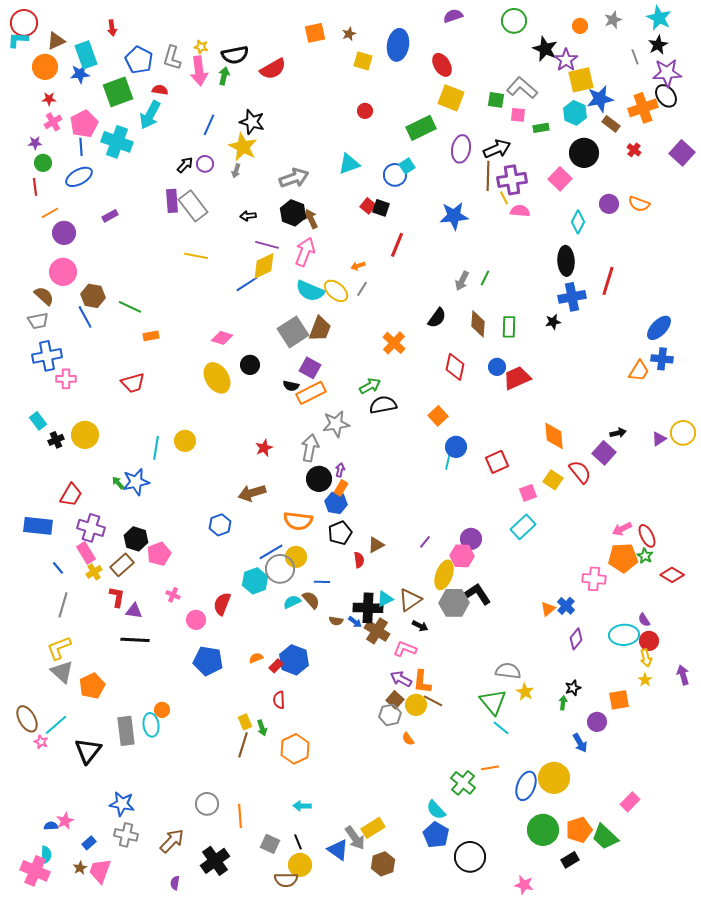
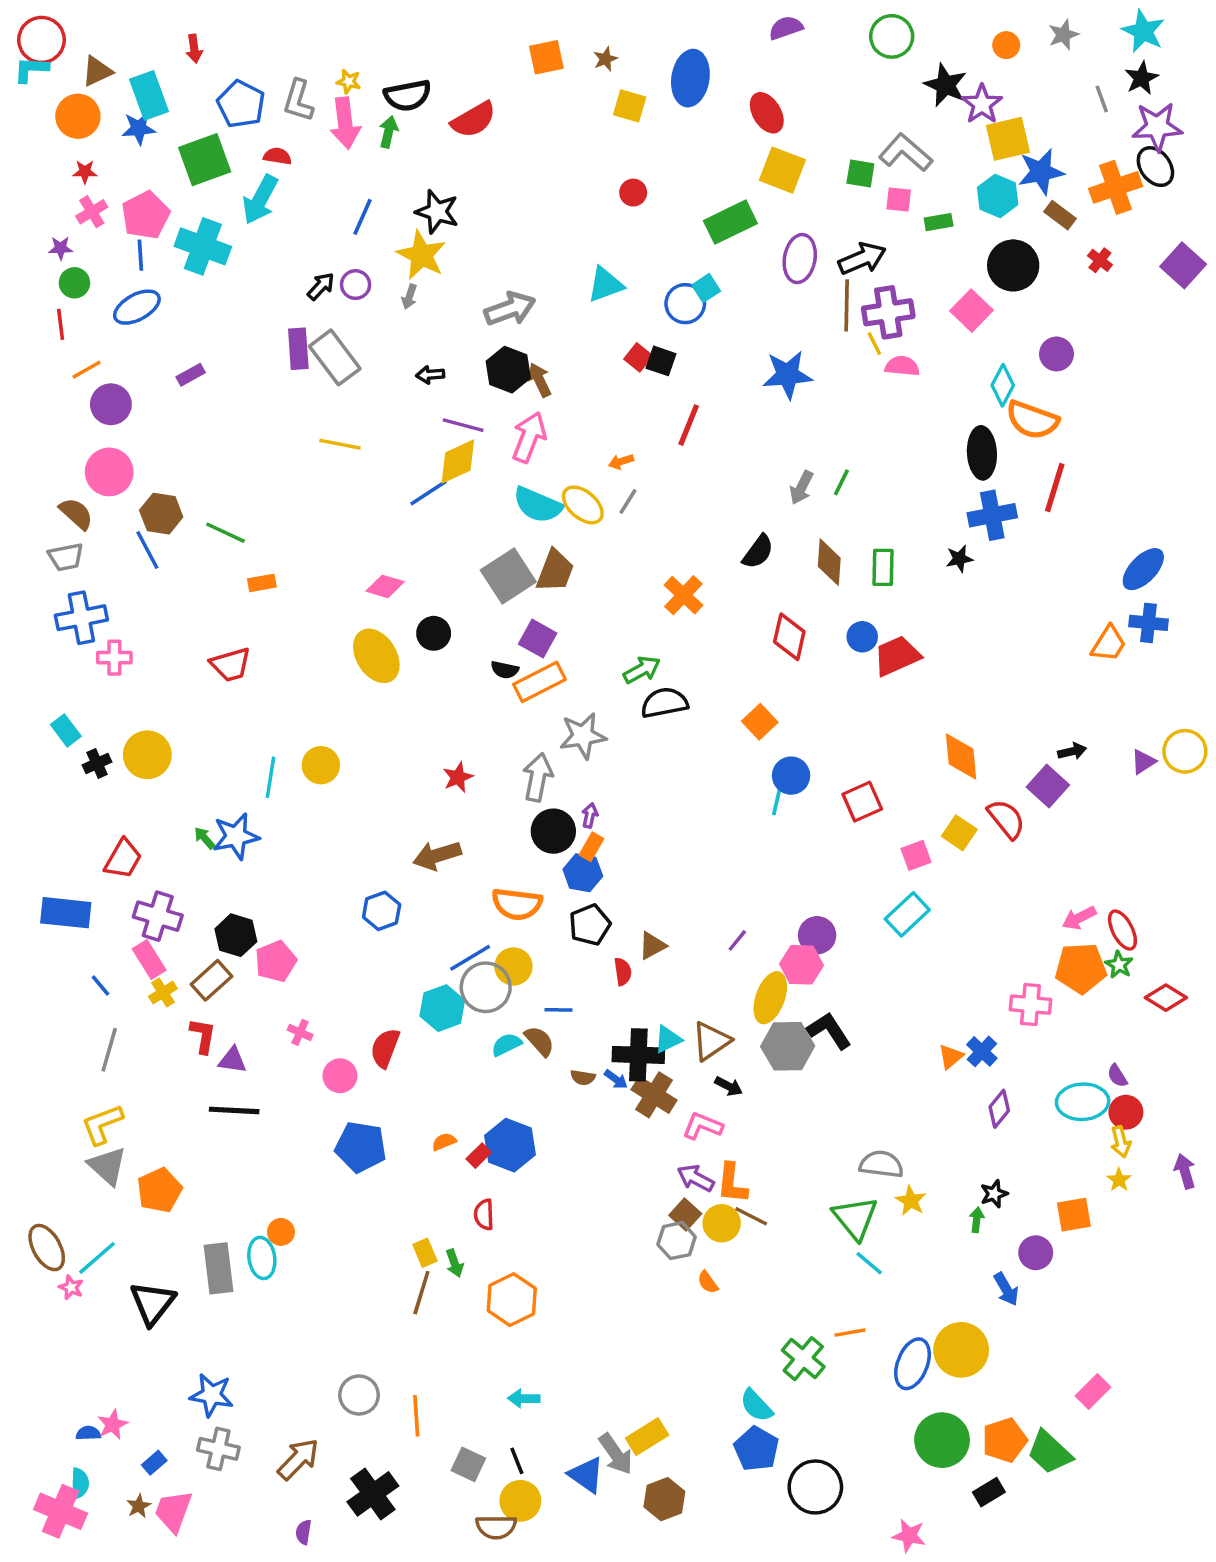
orange semicircle: (639, 204) -> (1032, 420), moved, size x1.4

